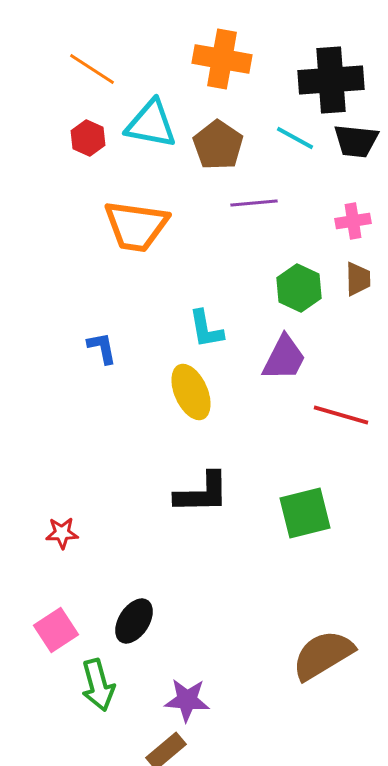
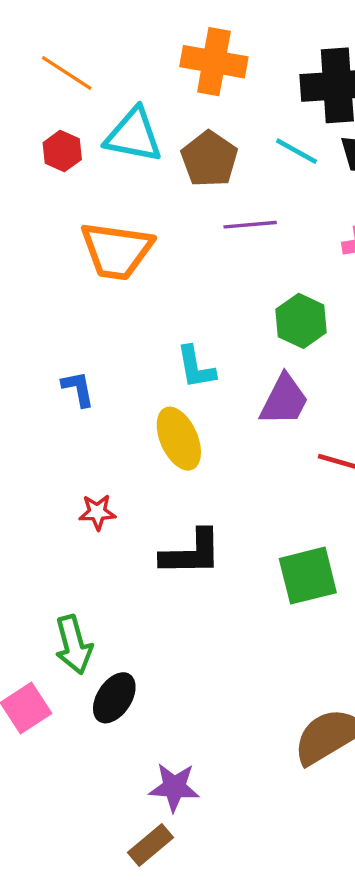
red star: (62, 533) -> (97, 512), moved
green arrow: (98, 685) -> (74, 645), moved

